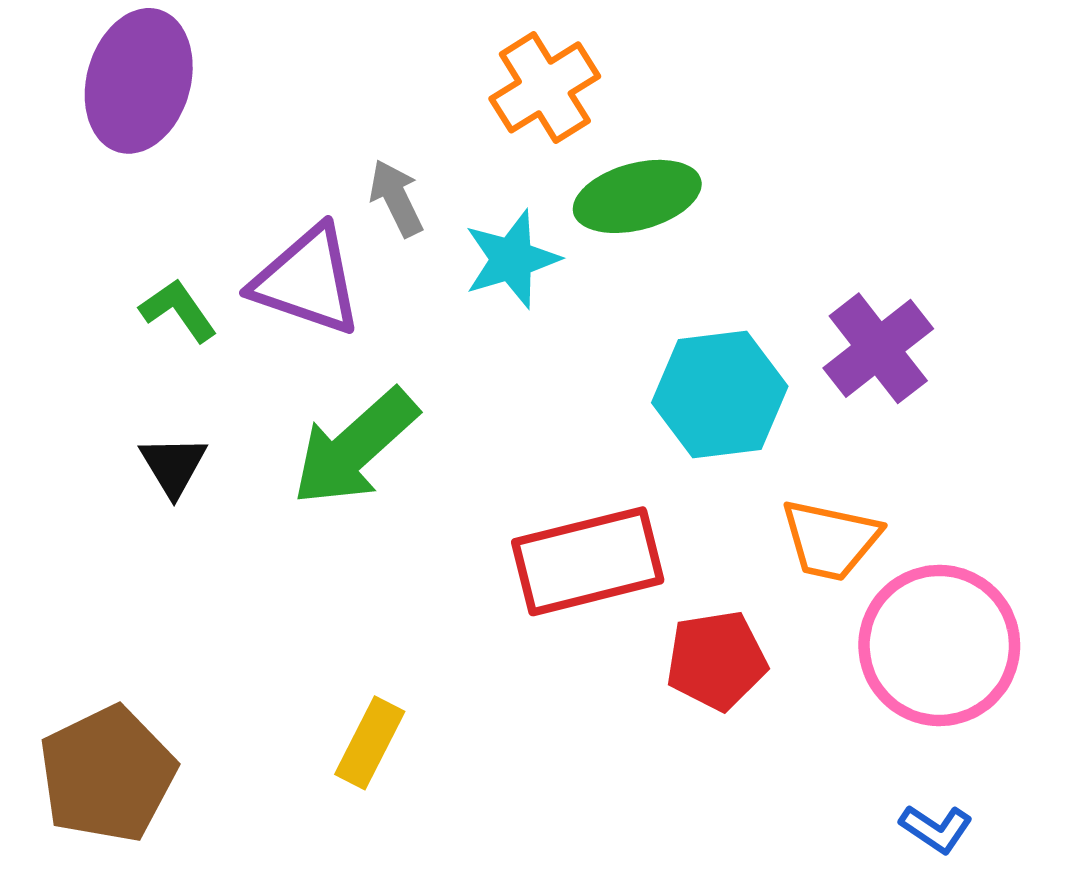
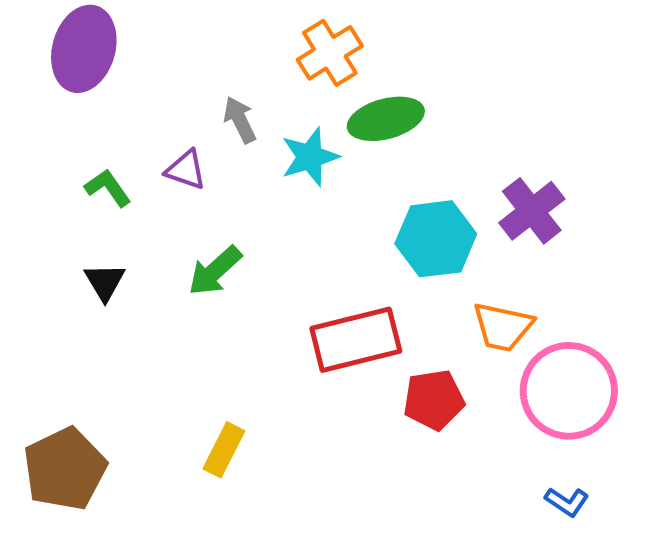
purple triangle: (307, 281) -> (186, 170), size x0.6
green arrow: (355, 447) -> (215, 271), size x0.7

